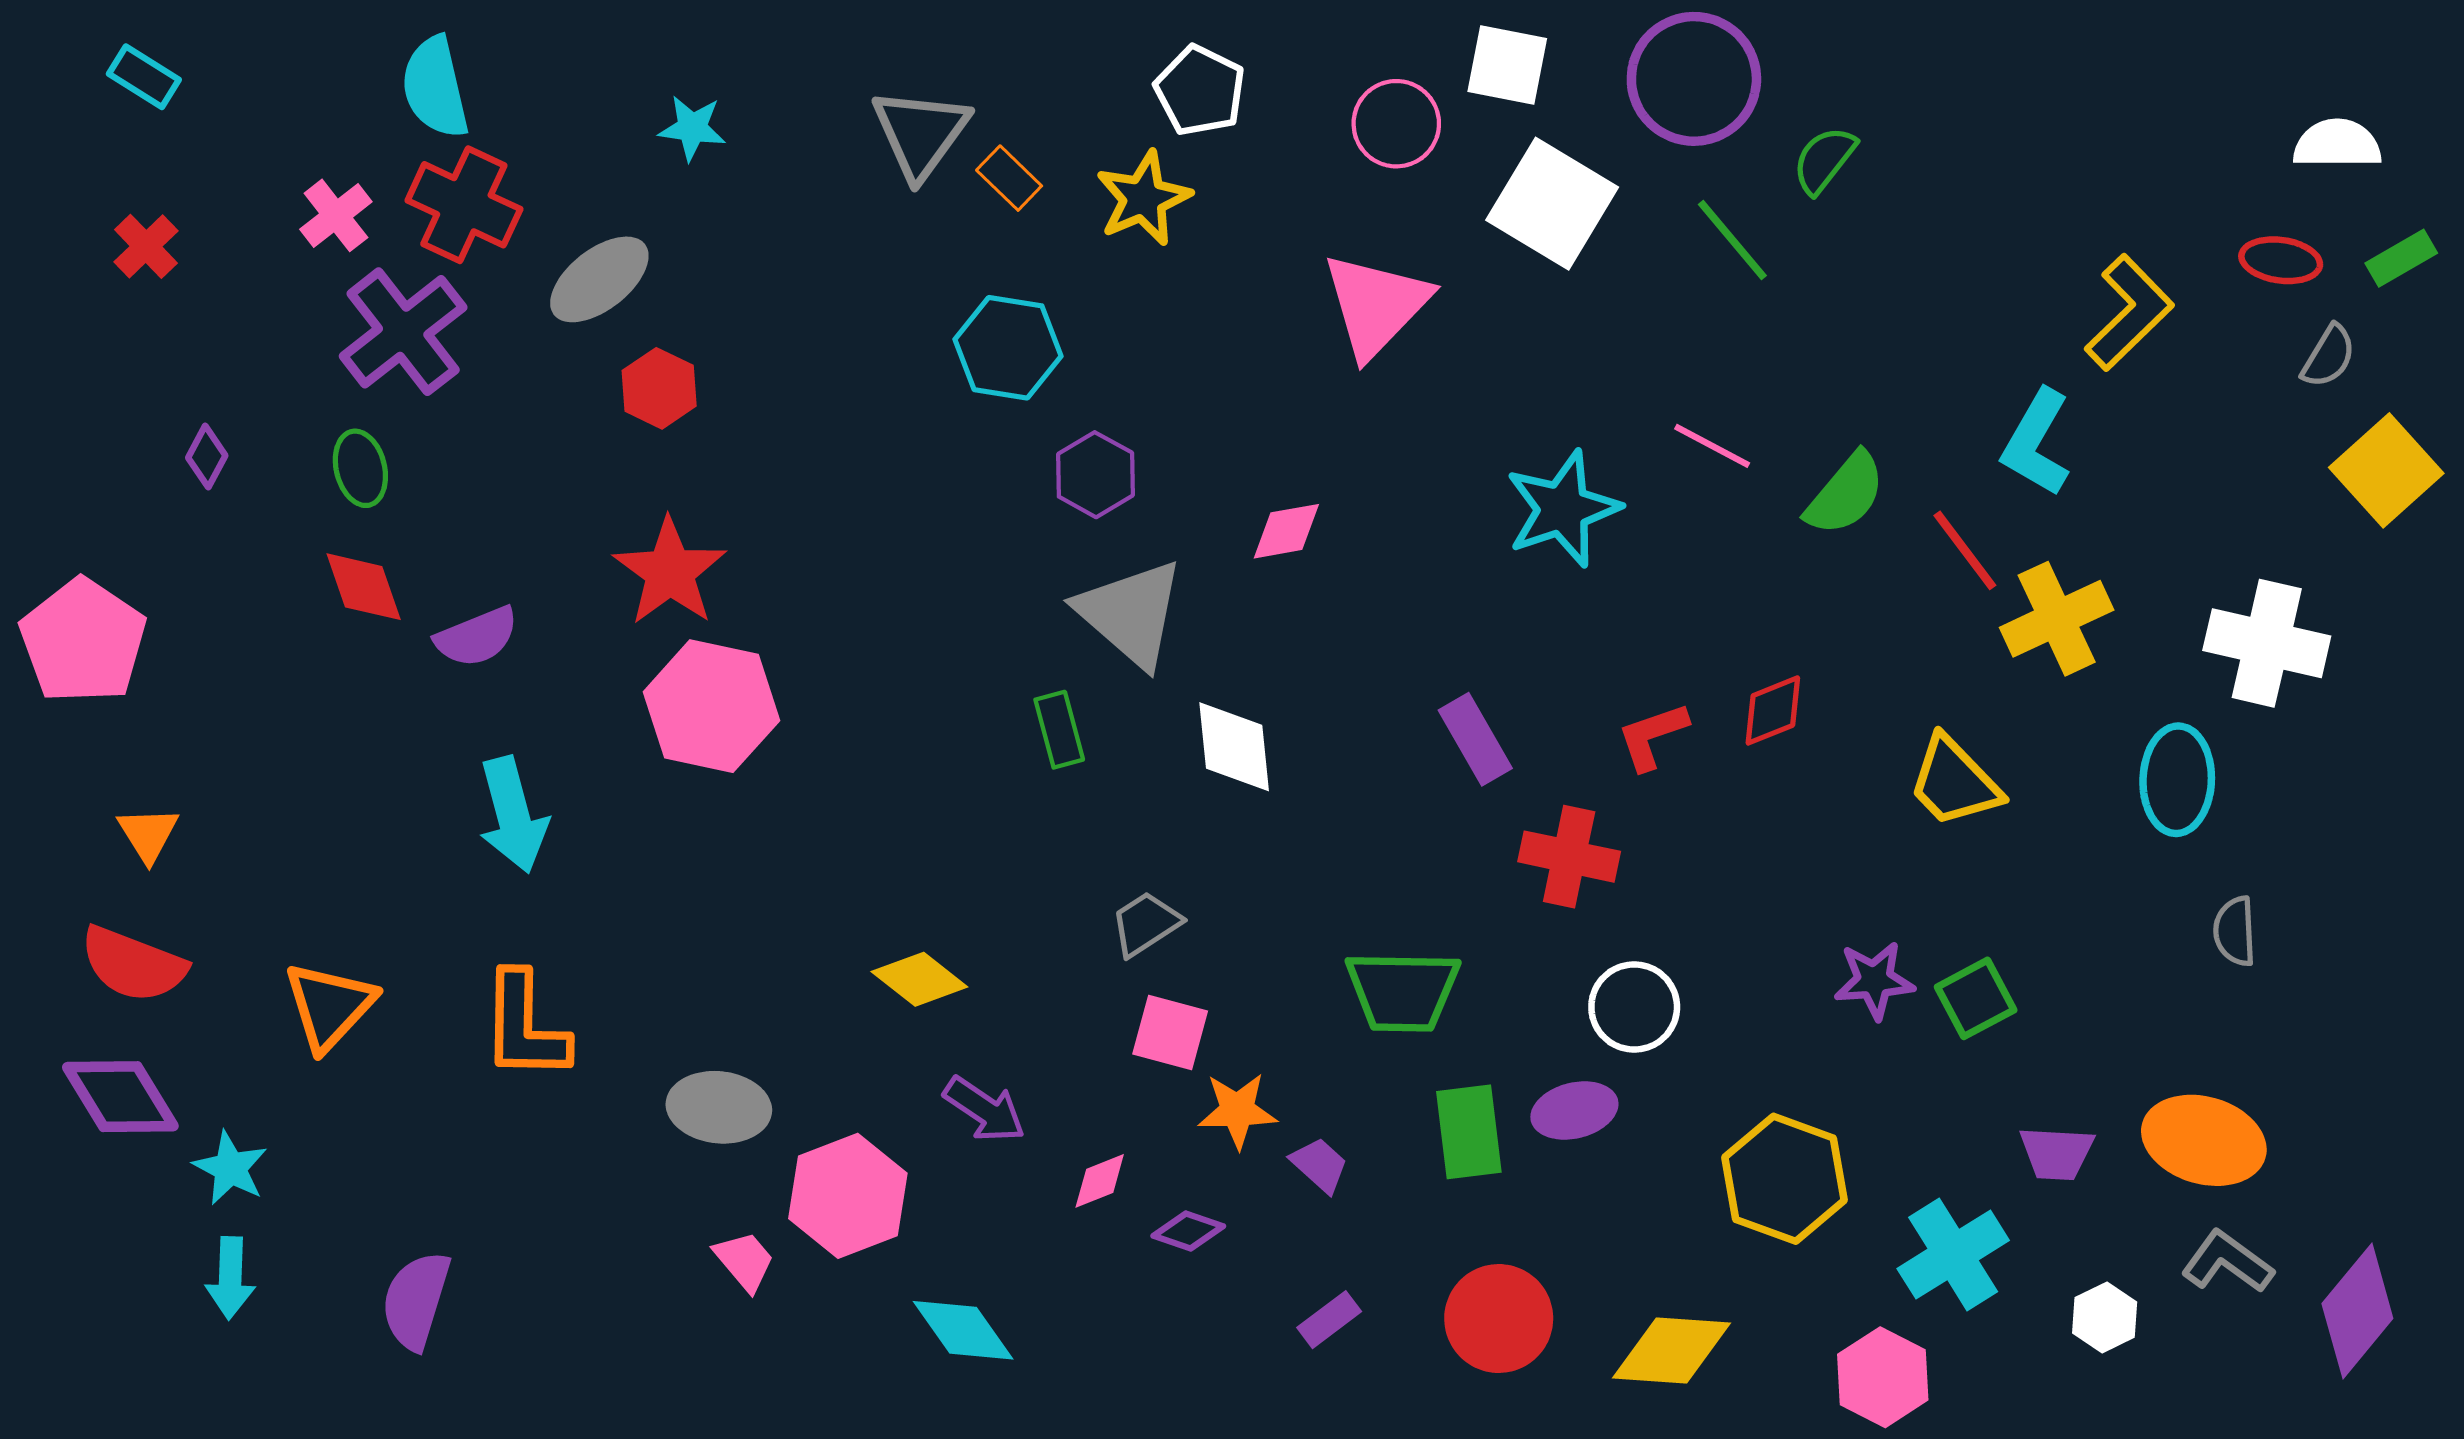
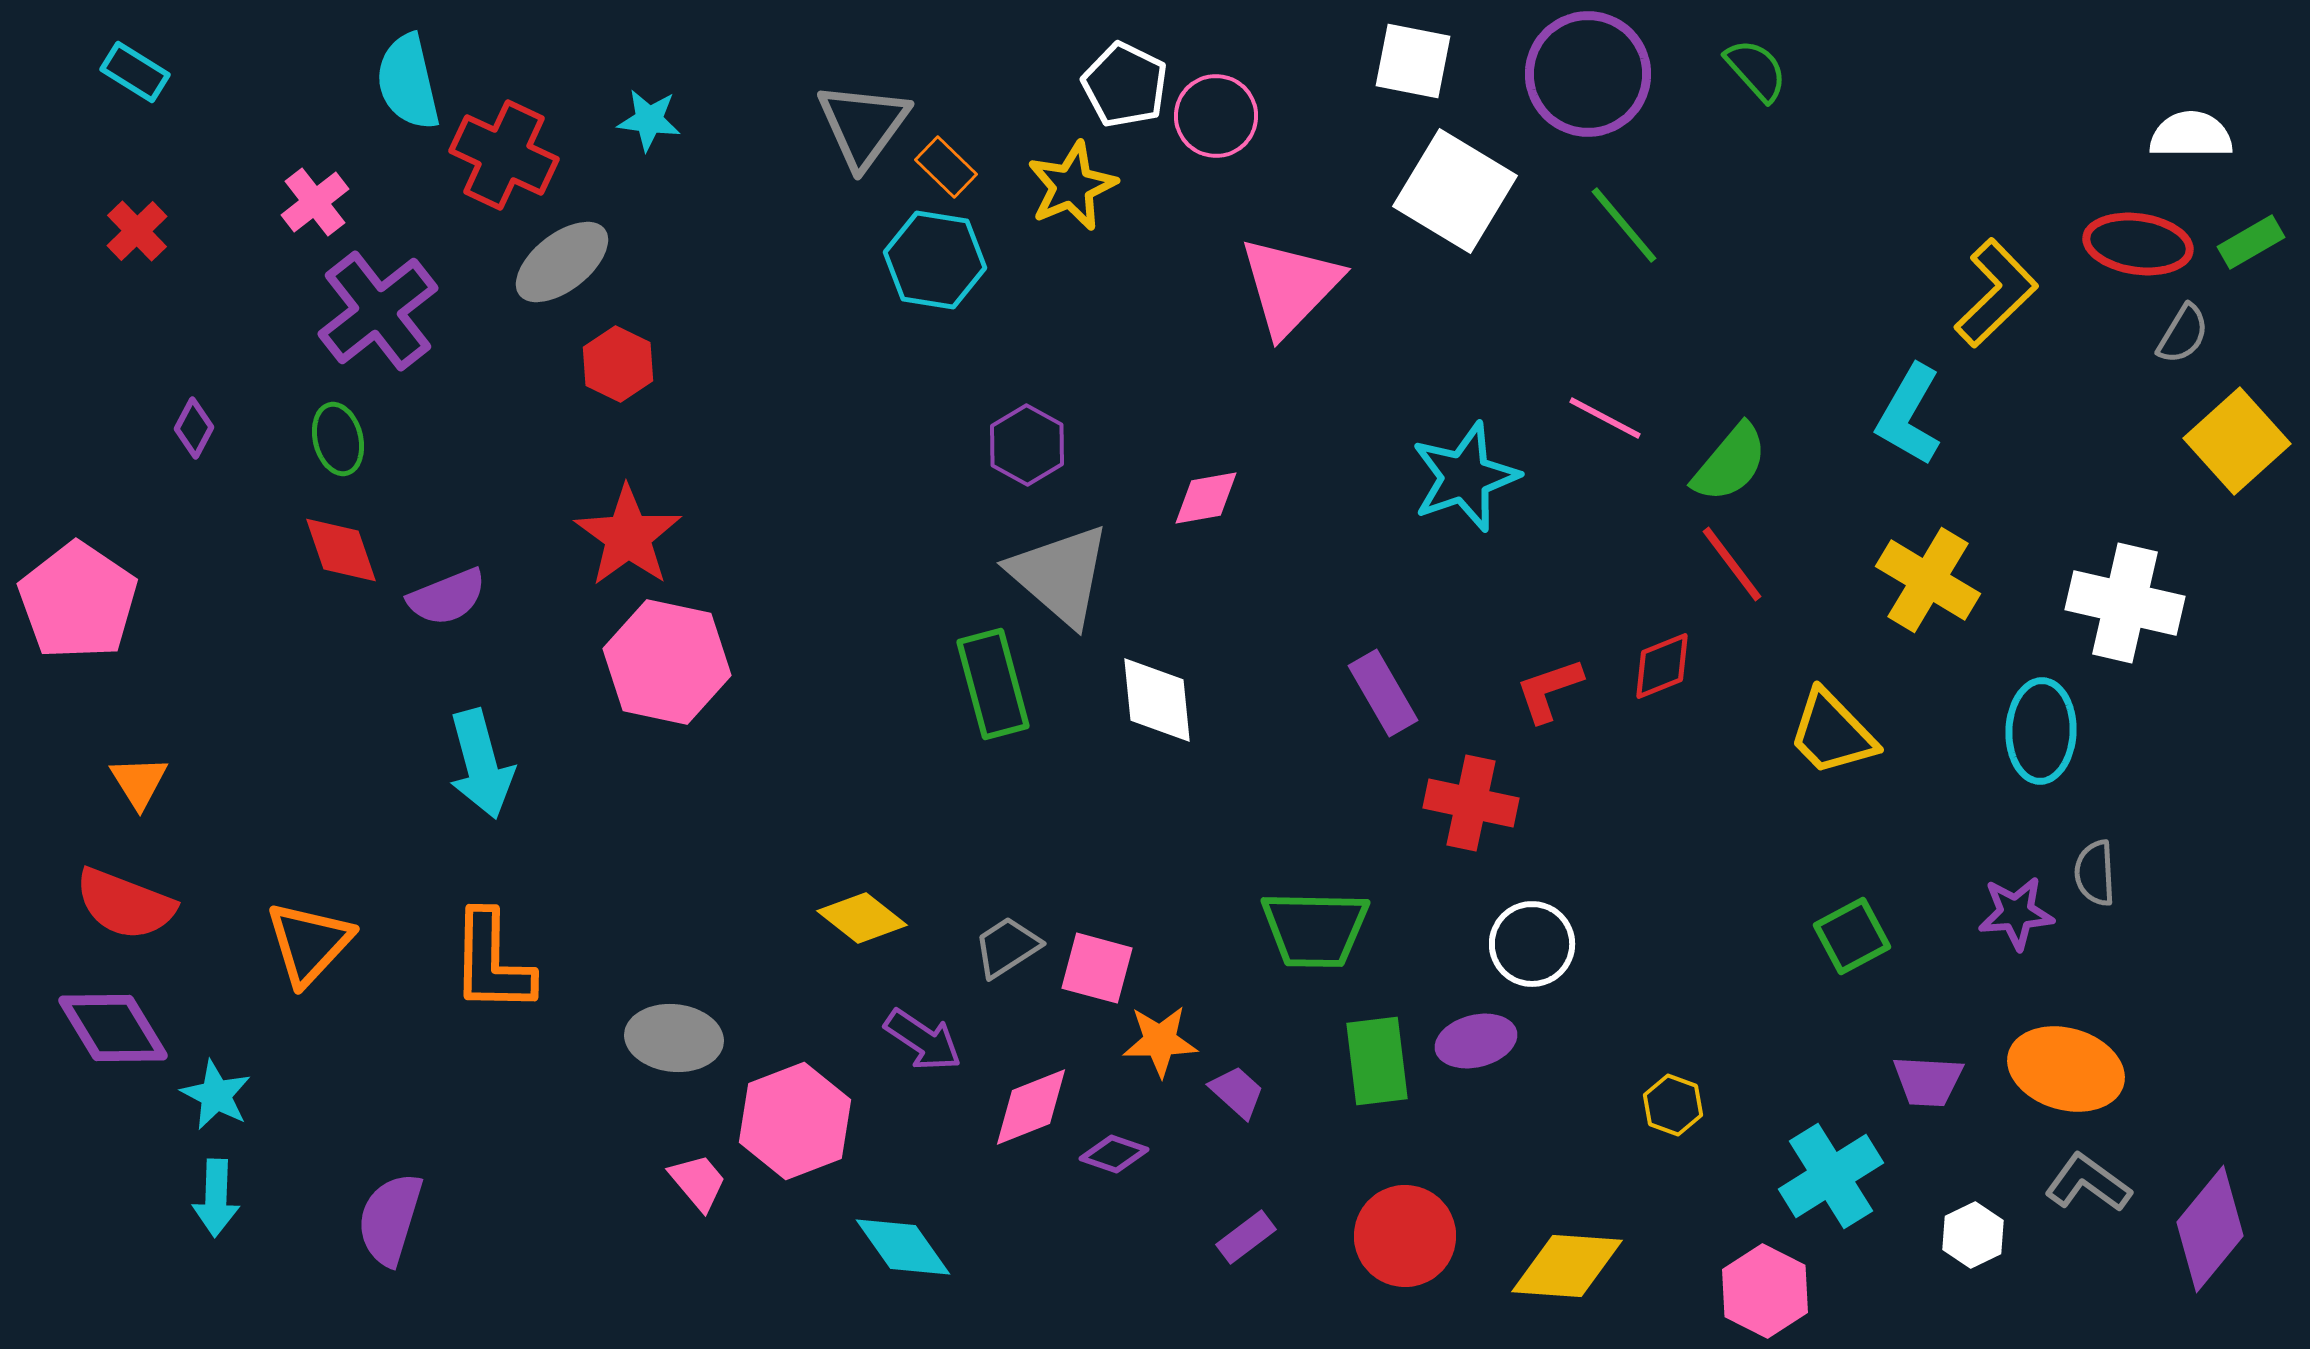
pink circle: (1396, 124) -> (1216, 116), moved
green semicircle: (1824, 160) -> (1756, 70), moved, turned 100
red cross: (464, 205) -> (504, 155), moved
red ellipse: (2281, 260) -> (2138, 244), size x1.4
cyan hexagon: (1008, 348) -> (935, 260), moved
red line: (1965, 550) -> (1732, 564), moved
yellow cross: (2057, 619) -> (1928, 580), turned -34
green rectangle: (1059, 730) -> (993, 684), size x1.5
gray trapezoid: (1146, 924) -> (1007, 947), moved
purple star: (1874, 980) -> (2016, 913), moved
yellow hexagon: (1785, 1179) -> (1673, 1105), size x0.5
pink diamond: (1100, 1181) -> (1031, 1107), size x1.5

